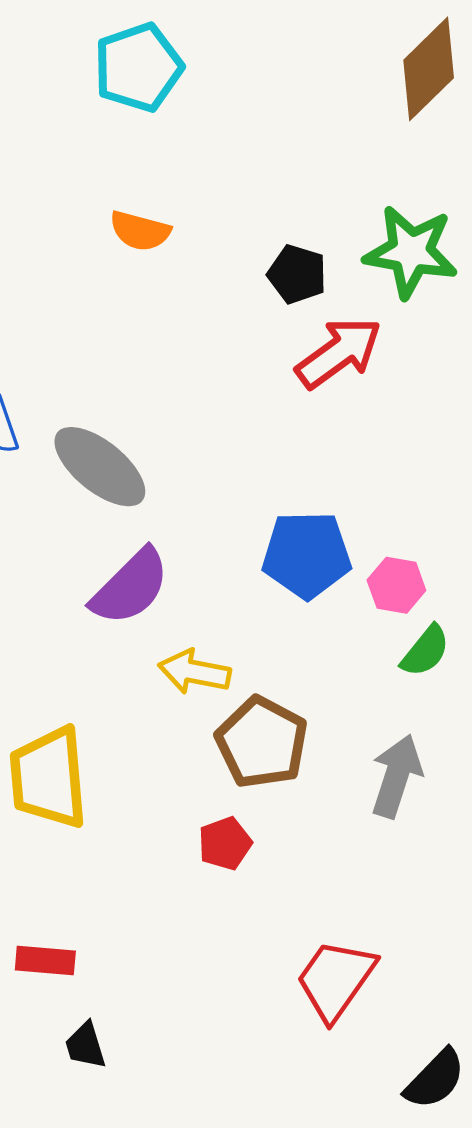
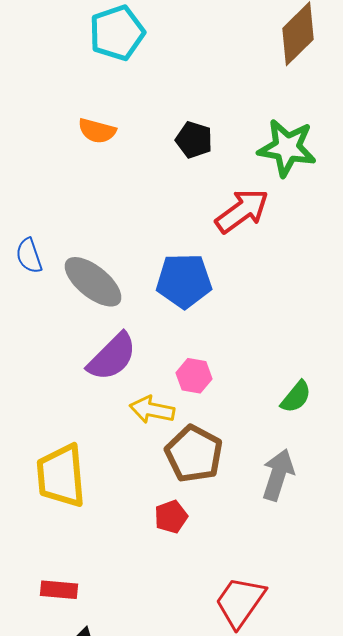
orange semicircle: (140, 231) -> (97, 131), moved
black pentagon: (297, 274) -> (194, 140), moved
blue pentagon: (307, 555) -> (184, 281), moved
pink hexagon: (396, 585) -> (194, 376), moved

